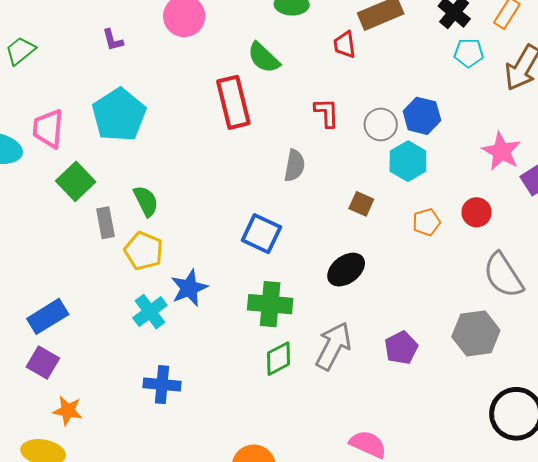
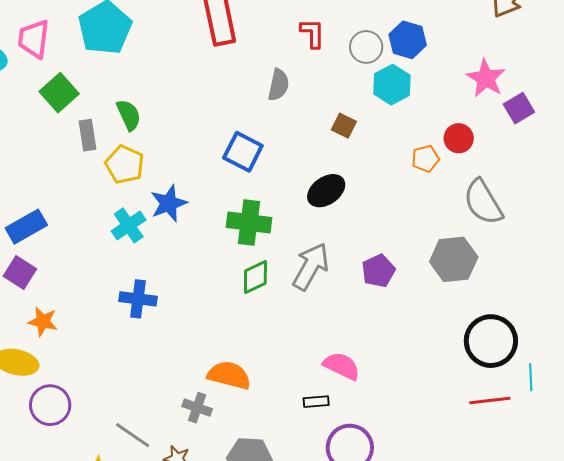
orange pentagon: (426, 222) -> (426, 159), moved

